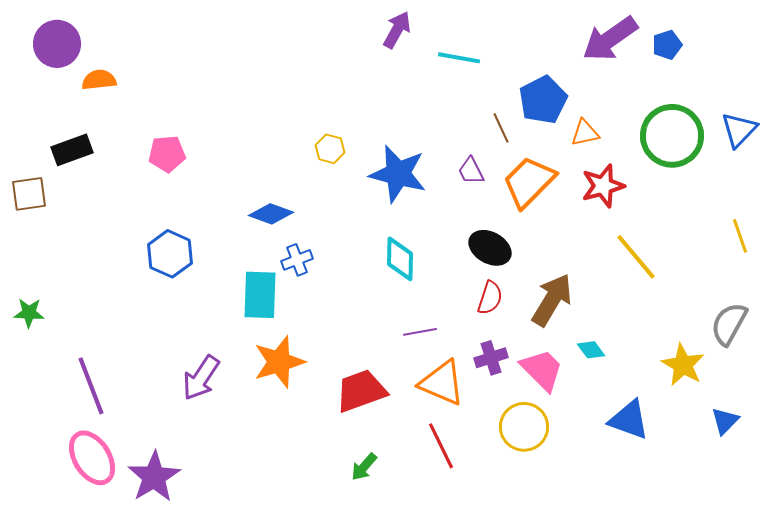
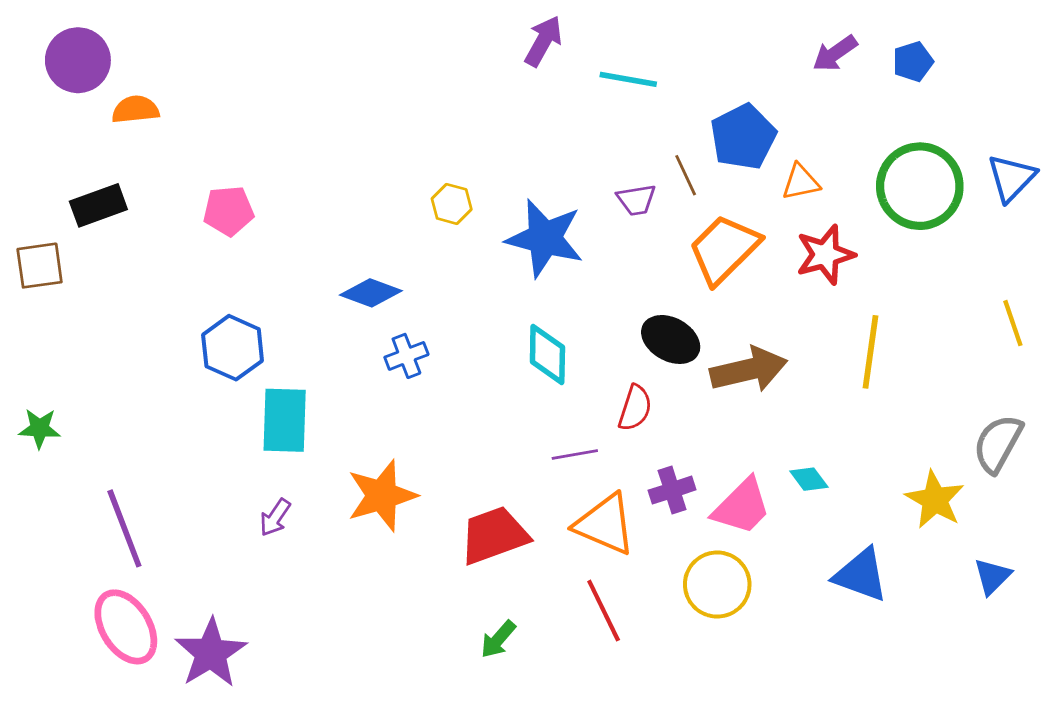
purple arrow: (610, 39) -> (835, 53), size x0.6
purple trapezoid: (471, 171) -> (636, 200), moved, turned -72
yellow line: (636, 257) -> (871, 352), turned 48
cyan rectangle: (260, 295) -> (285, 420), moved
red semicircle: (490, 298) -> (635, 408), moved
brown arrow: (552, 300) -> (749, 370), moved, turned 46
pink trapezoid: (542, 370) -> (742, 506), turned 90
purple arrow: (201, 378) -> (275, 517), size x0.6

